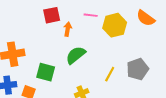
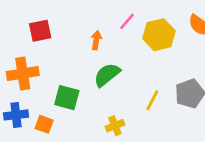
red square: (52, 15) -> (40, 31), moved
pink line: (91, 15) -> (127, 21), turned -56

